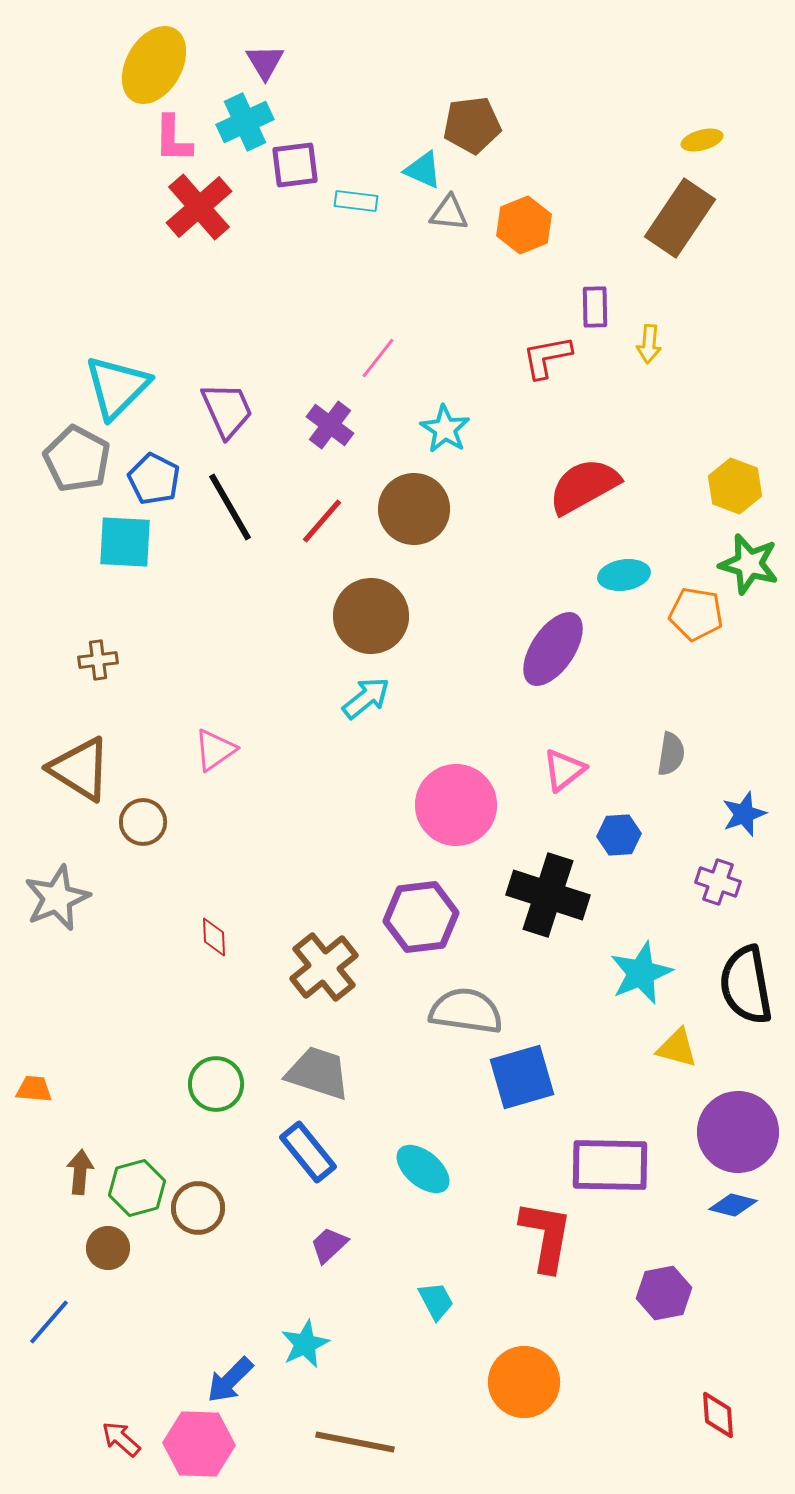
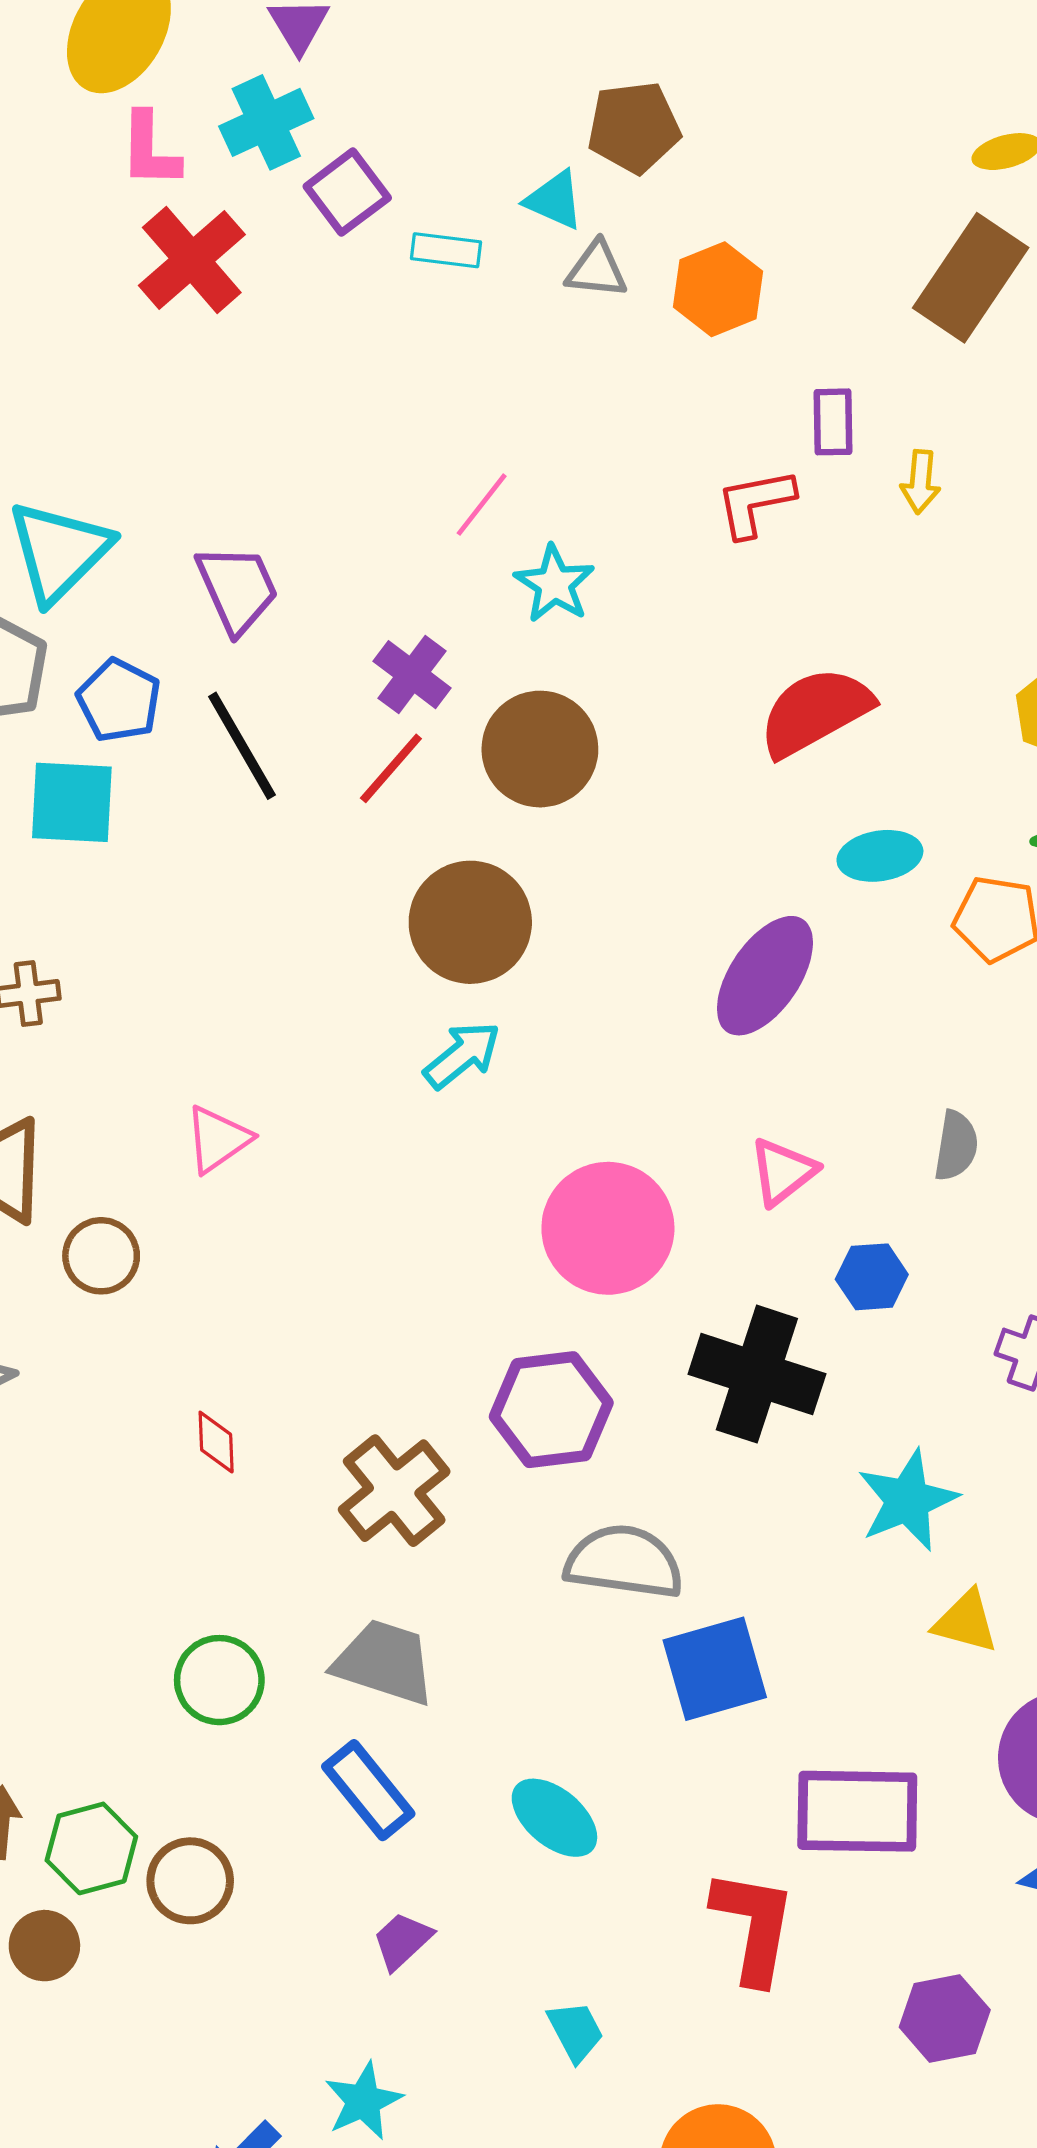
purple square: (295, 165) -> (347, 192), turned -30
purple cross: (330, 425) -> (412, 675), moved
cyan star: (445, 429) -> (554, 584), moved

